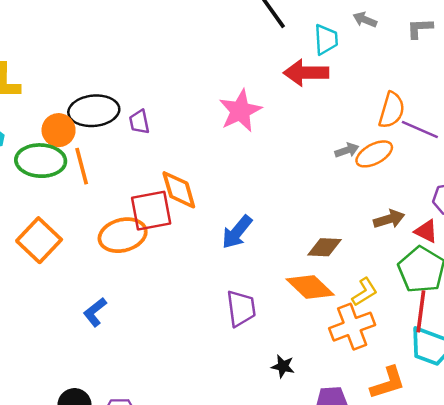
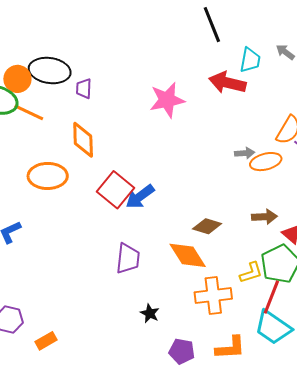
orange line: (82, 166) -> (29, 112), turned -64
orange diamond: (179, 190) -> (83, 140), moved
red square: (151, 211) -> (116, 190), moved, turned 36
yellow L-shape: (365, 292) -> (251, 273), moved

